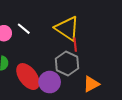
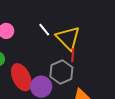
white line: (24, 29) -> (44, 30), moved

